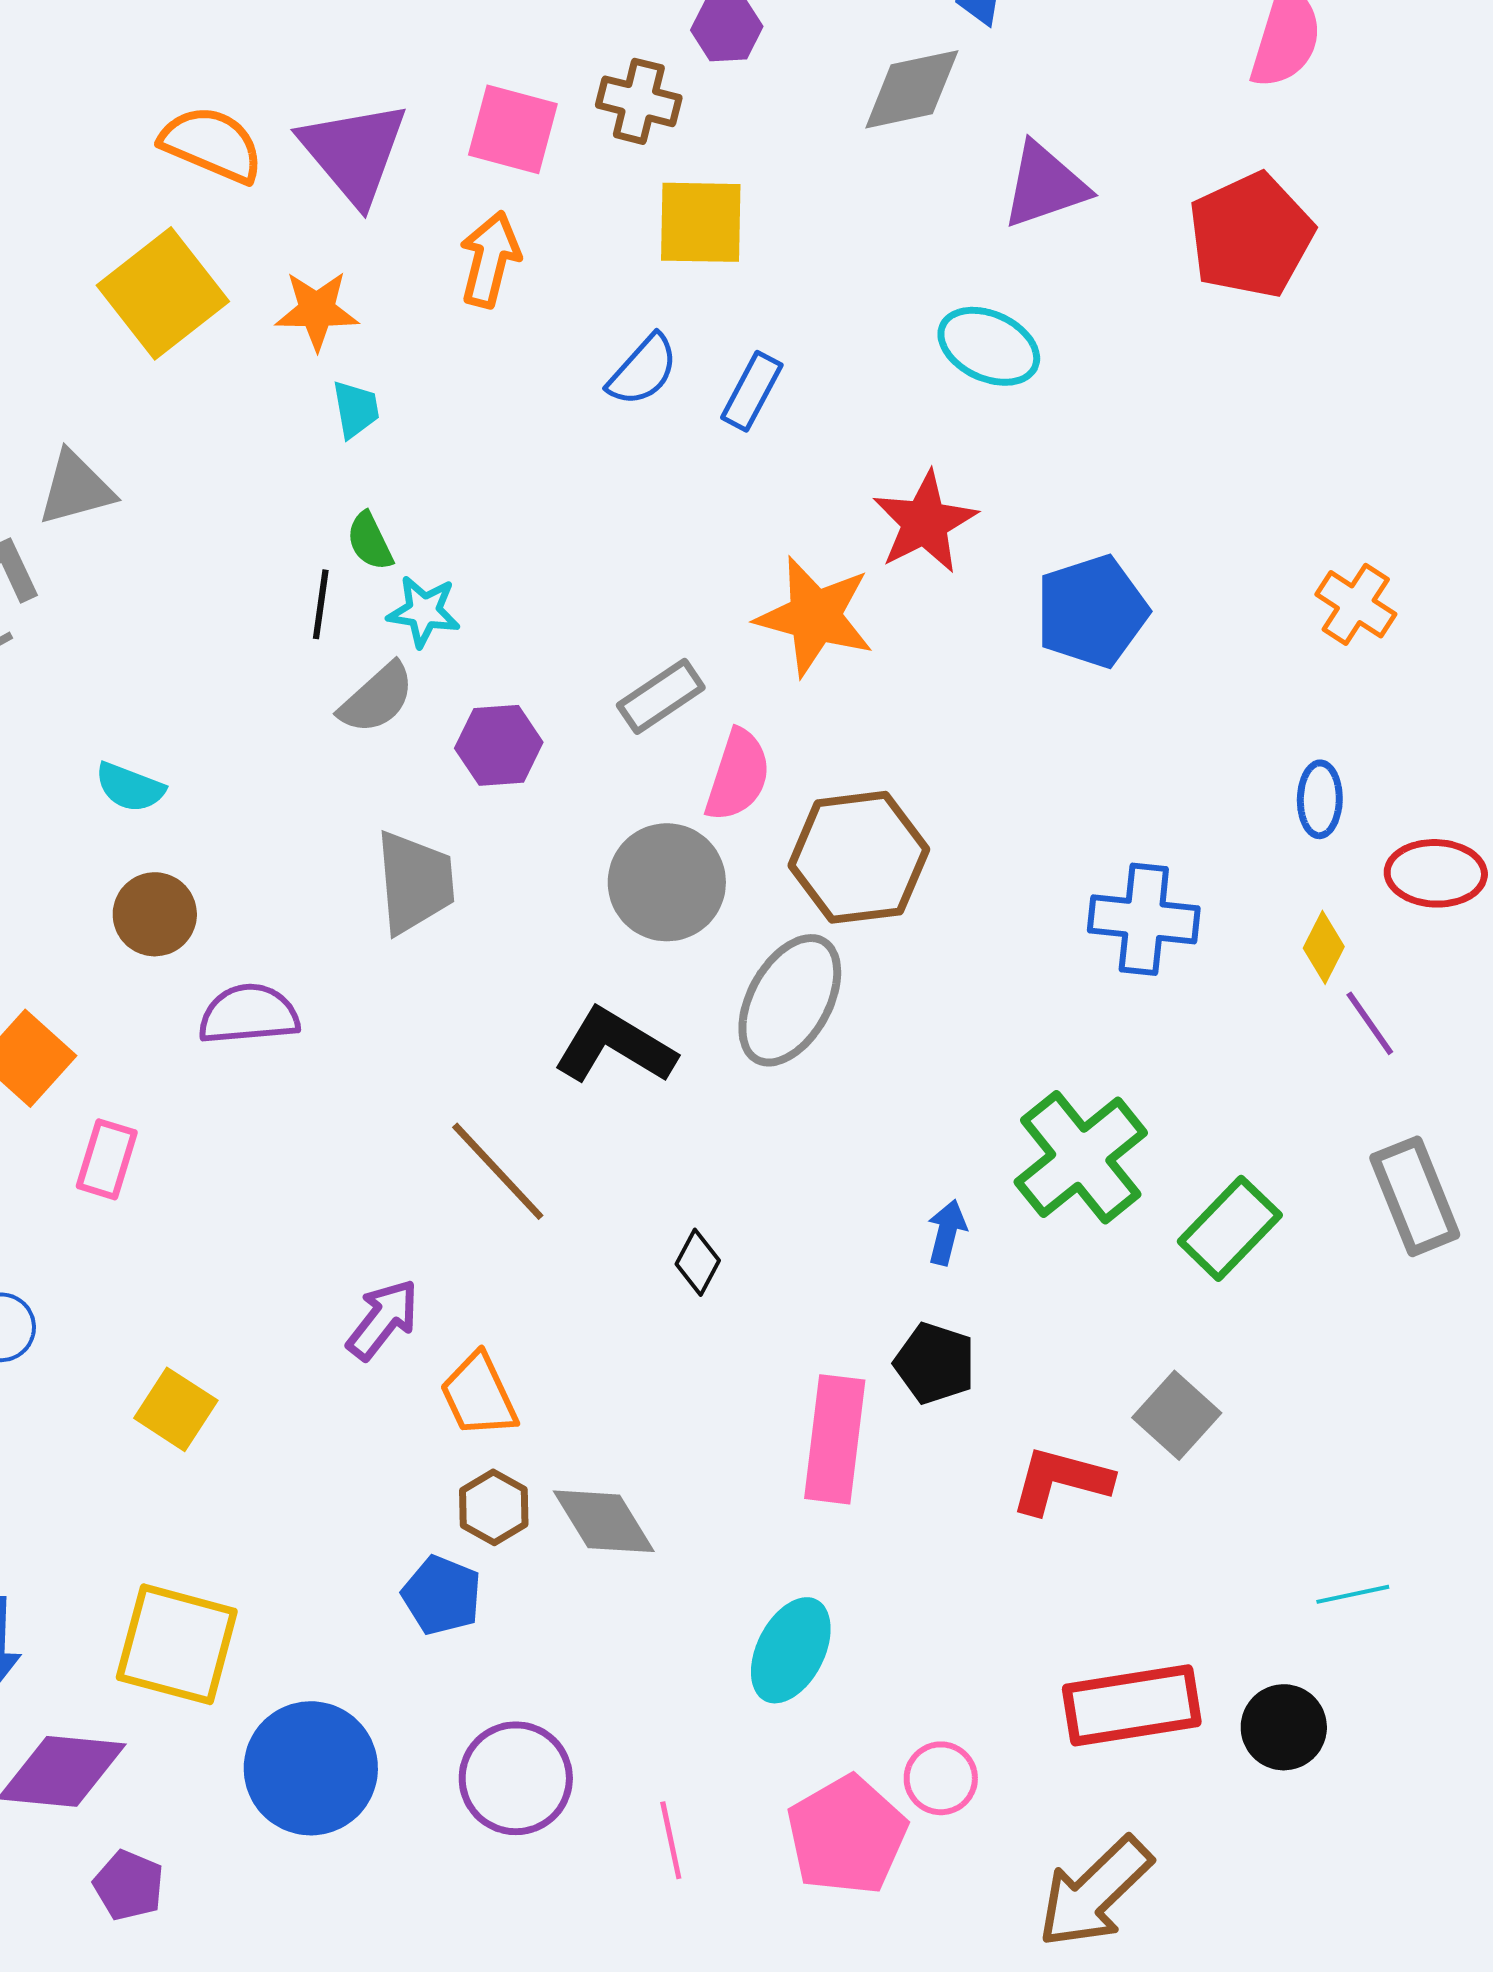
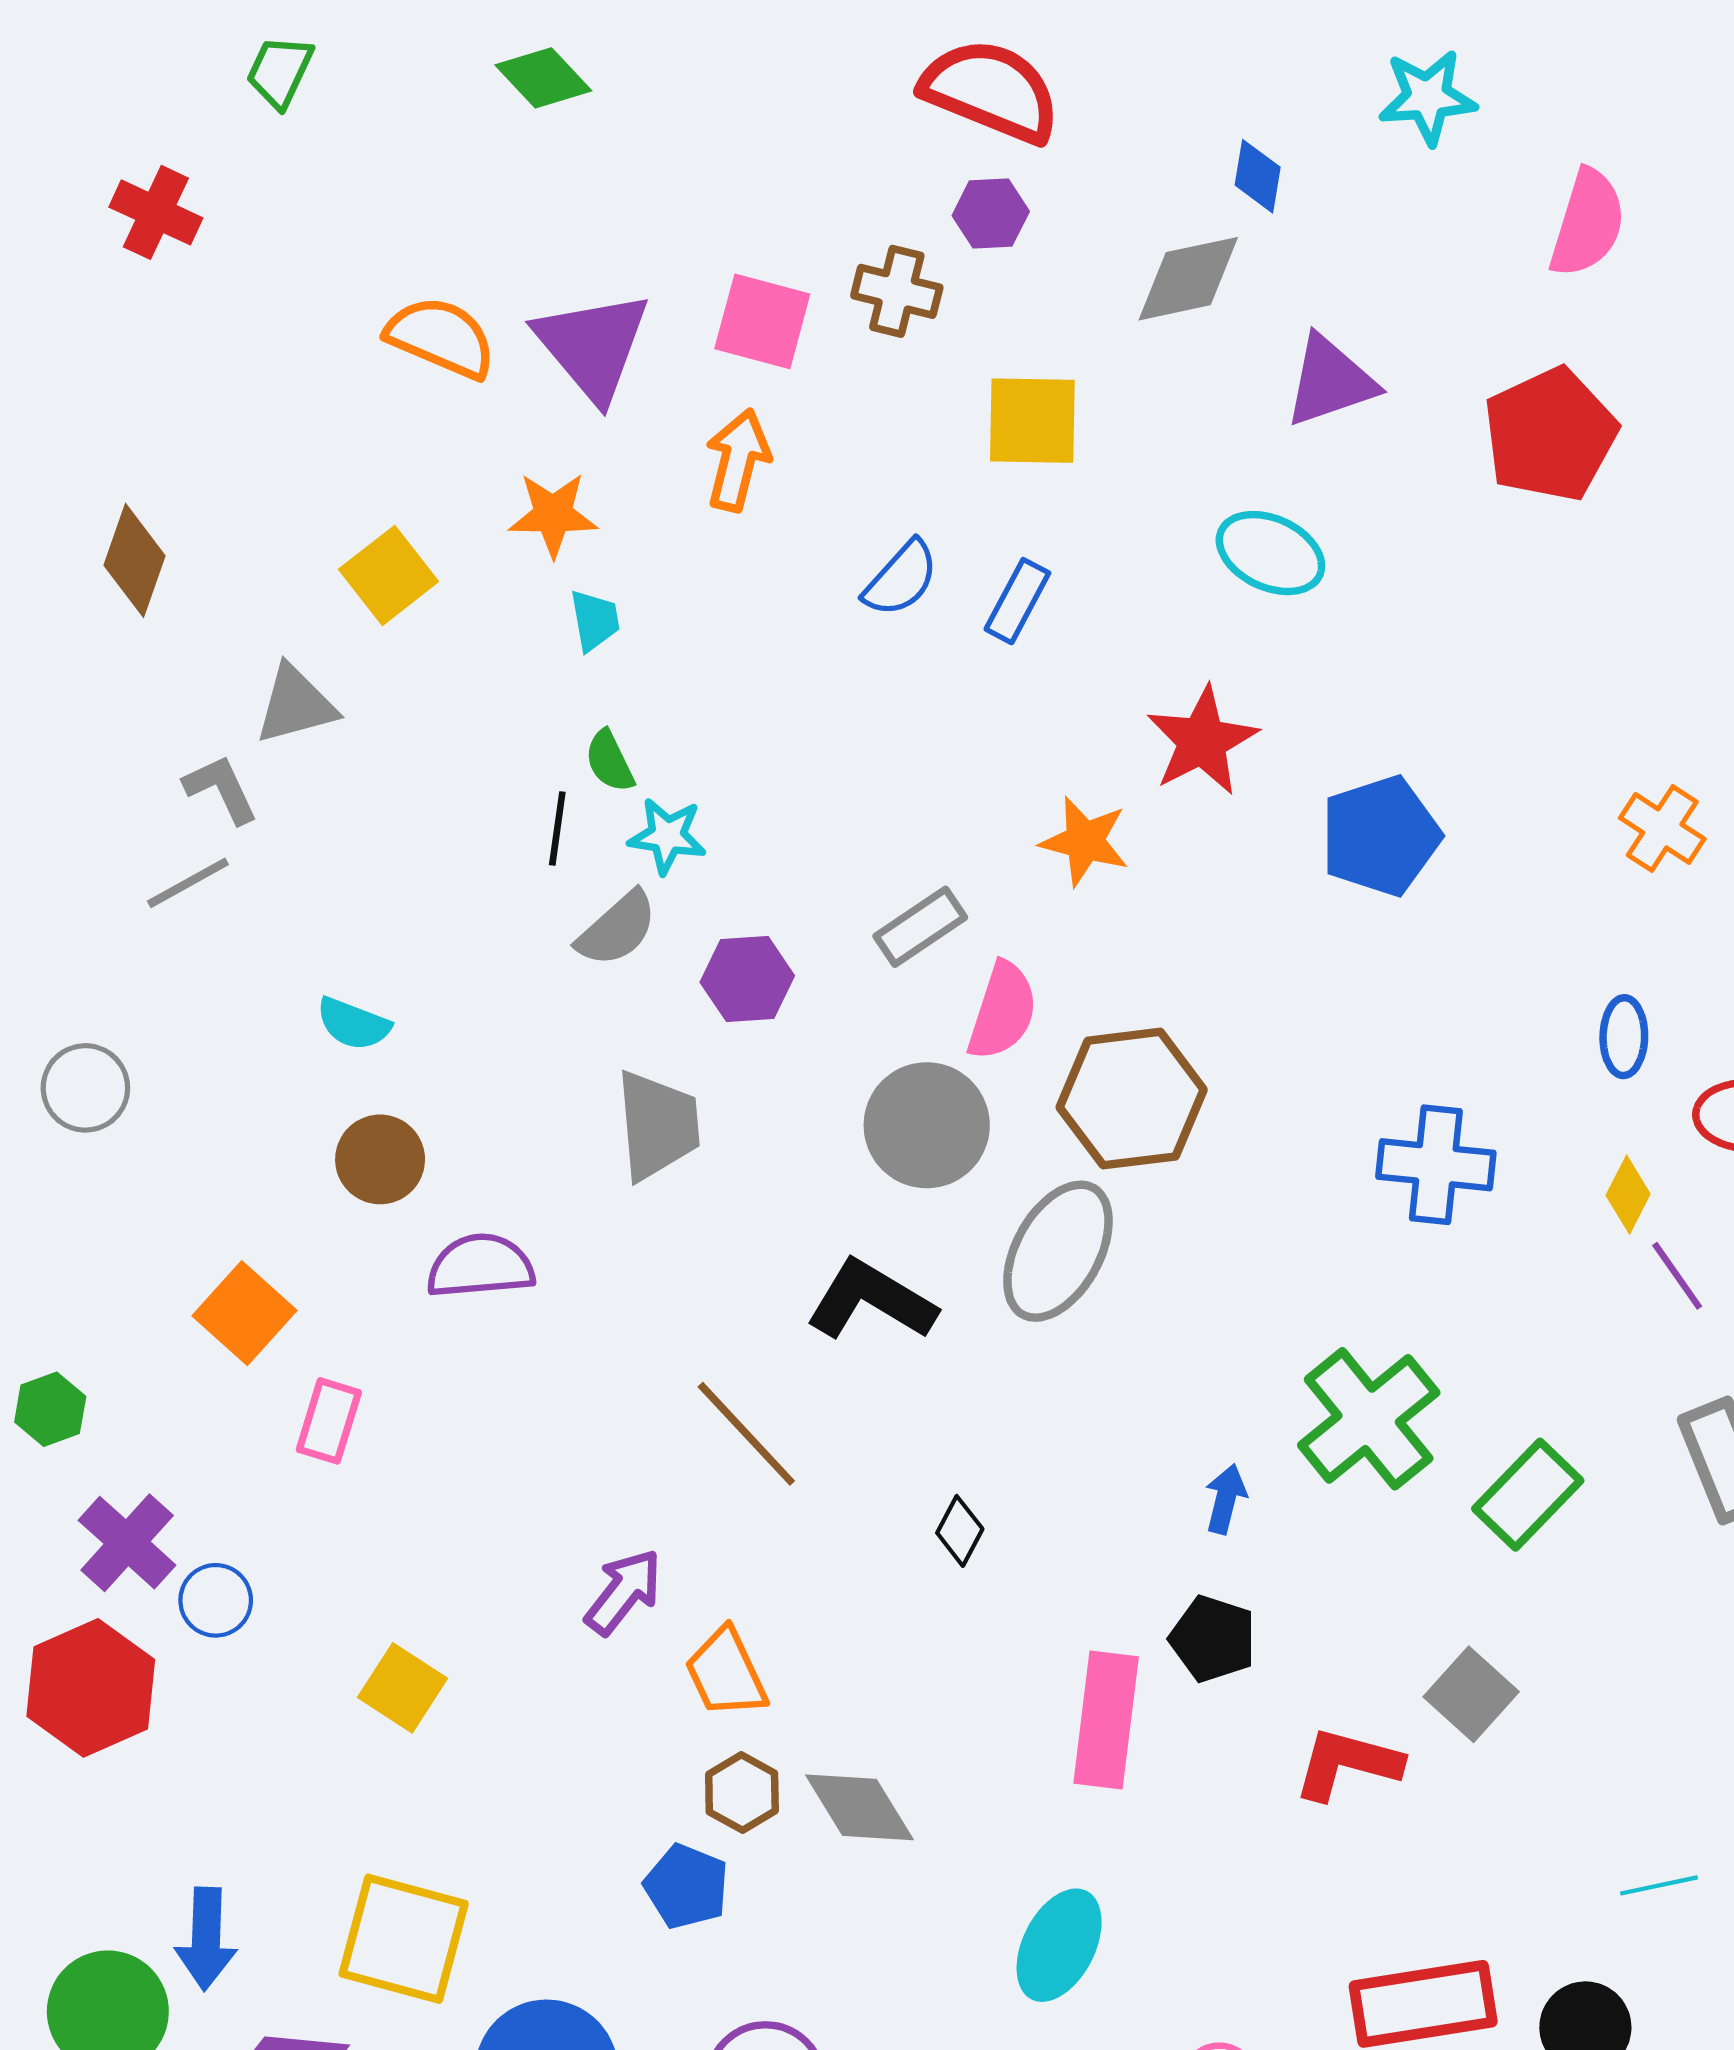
yellow square: (701, 222) -> (1032, 421), moved
yellow square: (163, 293) -> (389, 575), moved, size x0.7
orange star: (815, 616) -> (1085, 841), size x0.7

